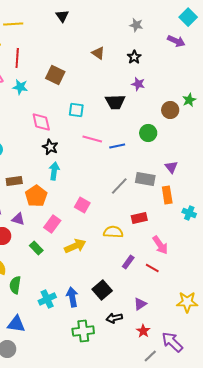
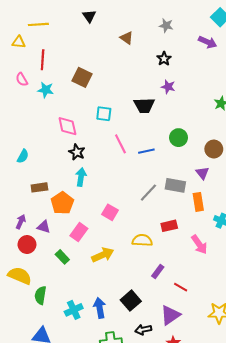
brown triangle: (98, 53) -> (127, 38), moved
brown circle: (170, 110) -> (214, 149), moved
pink line: (92, 139) -> (120, 144), turned 48
pink arrow: (160, 245) -> (199, 245), moved
red line: (152, 268) -> (181, 287), moved
purple triangle: (140, 304) -> (170, 315), size x1.5

